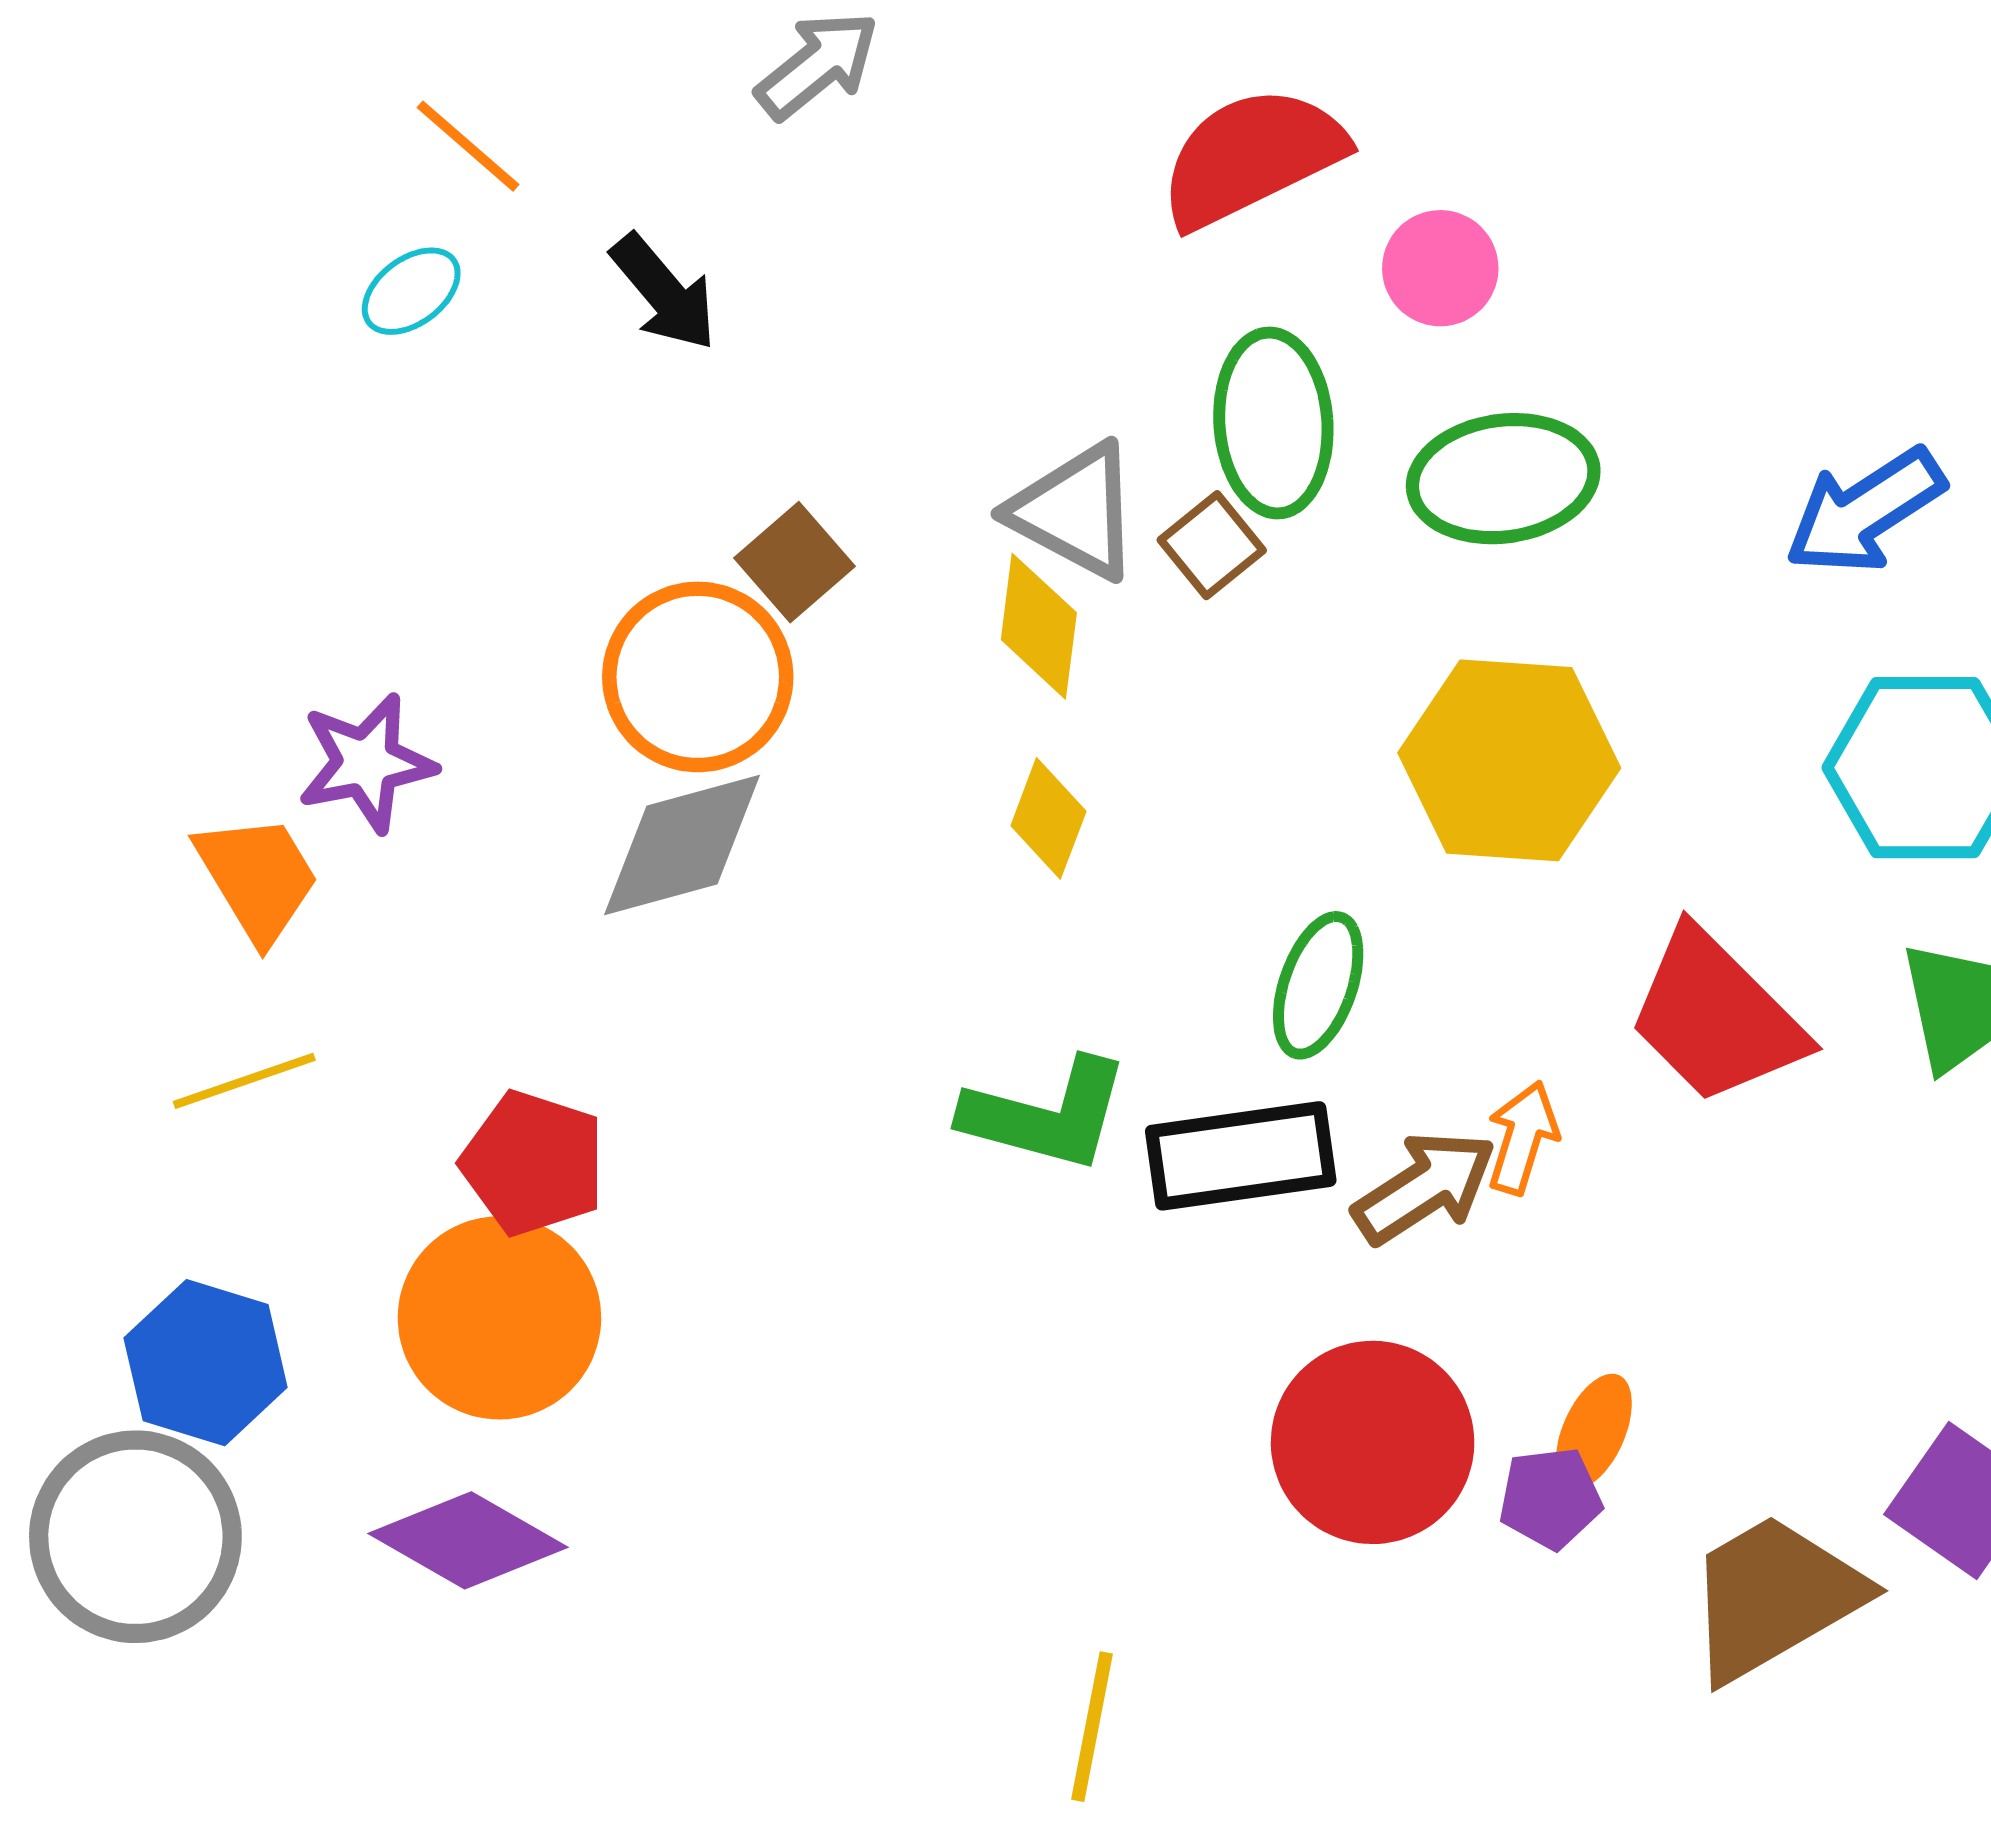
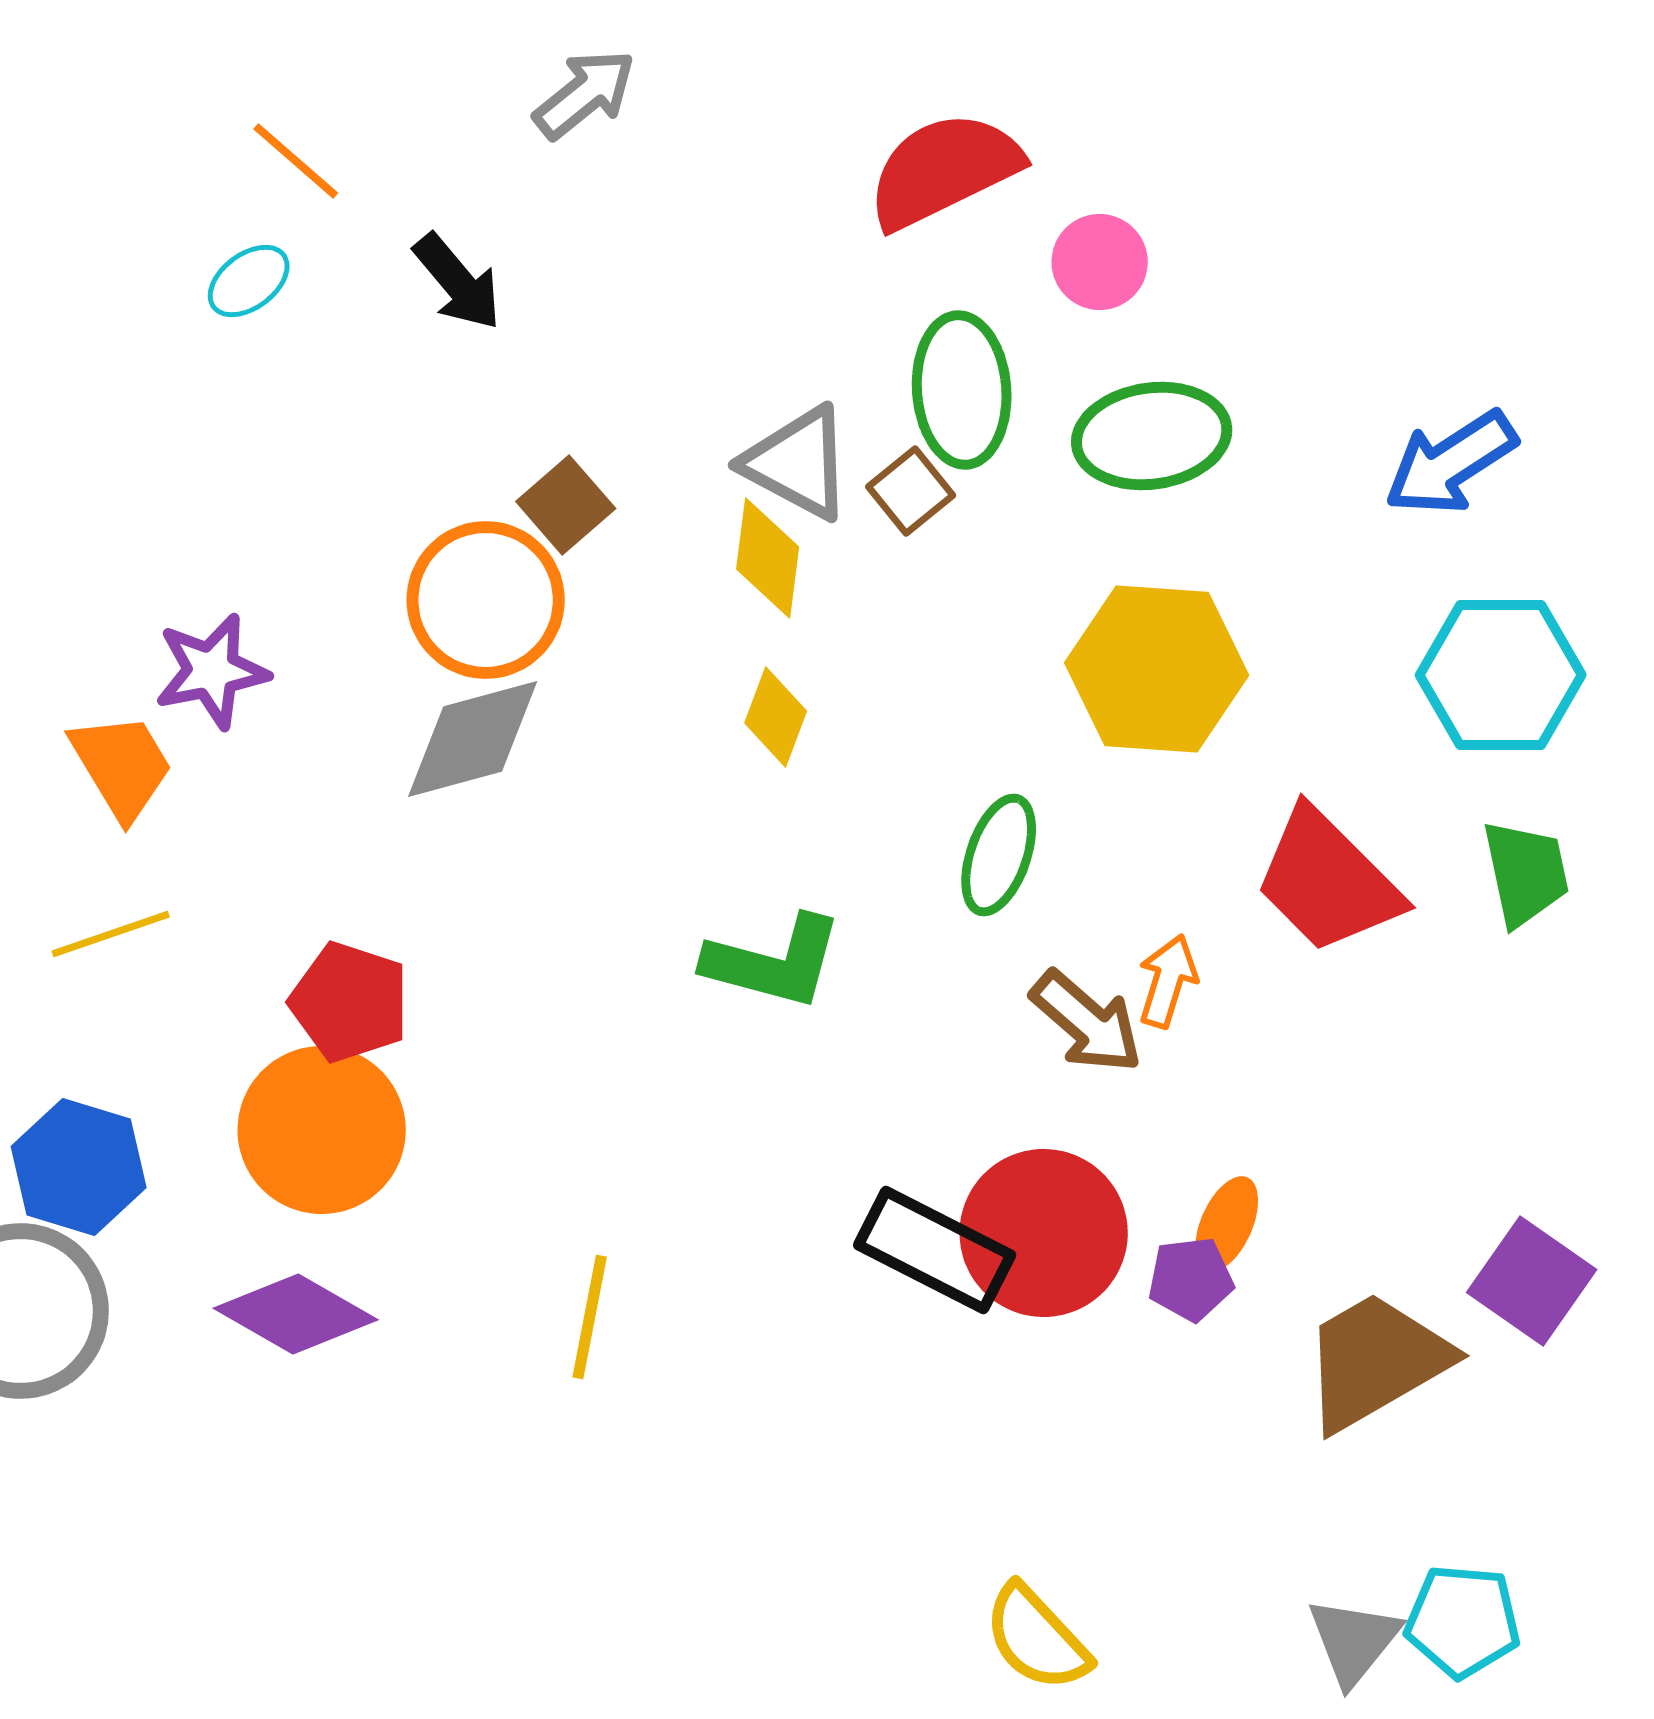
black rectangle: (1241, 1156) -> (935, 1250), moved, turned 35
brown arrow: (1425, 1187) -> (1087, 1022), turned 74
yellow line: (1092, 1727) -> (590, 1317), moved

